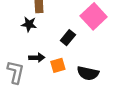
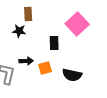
black rectangle: (68, 38) -> (54, 43), turned -40

